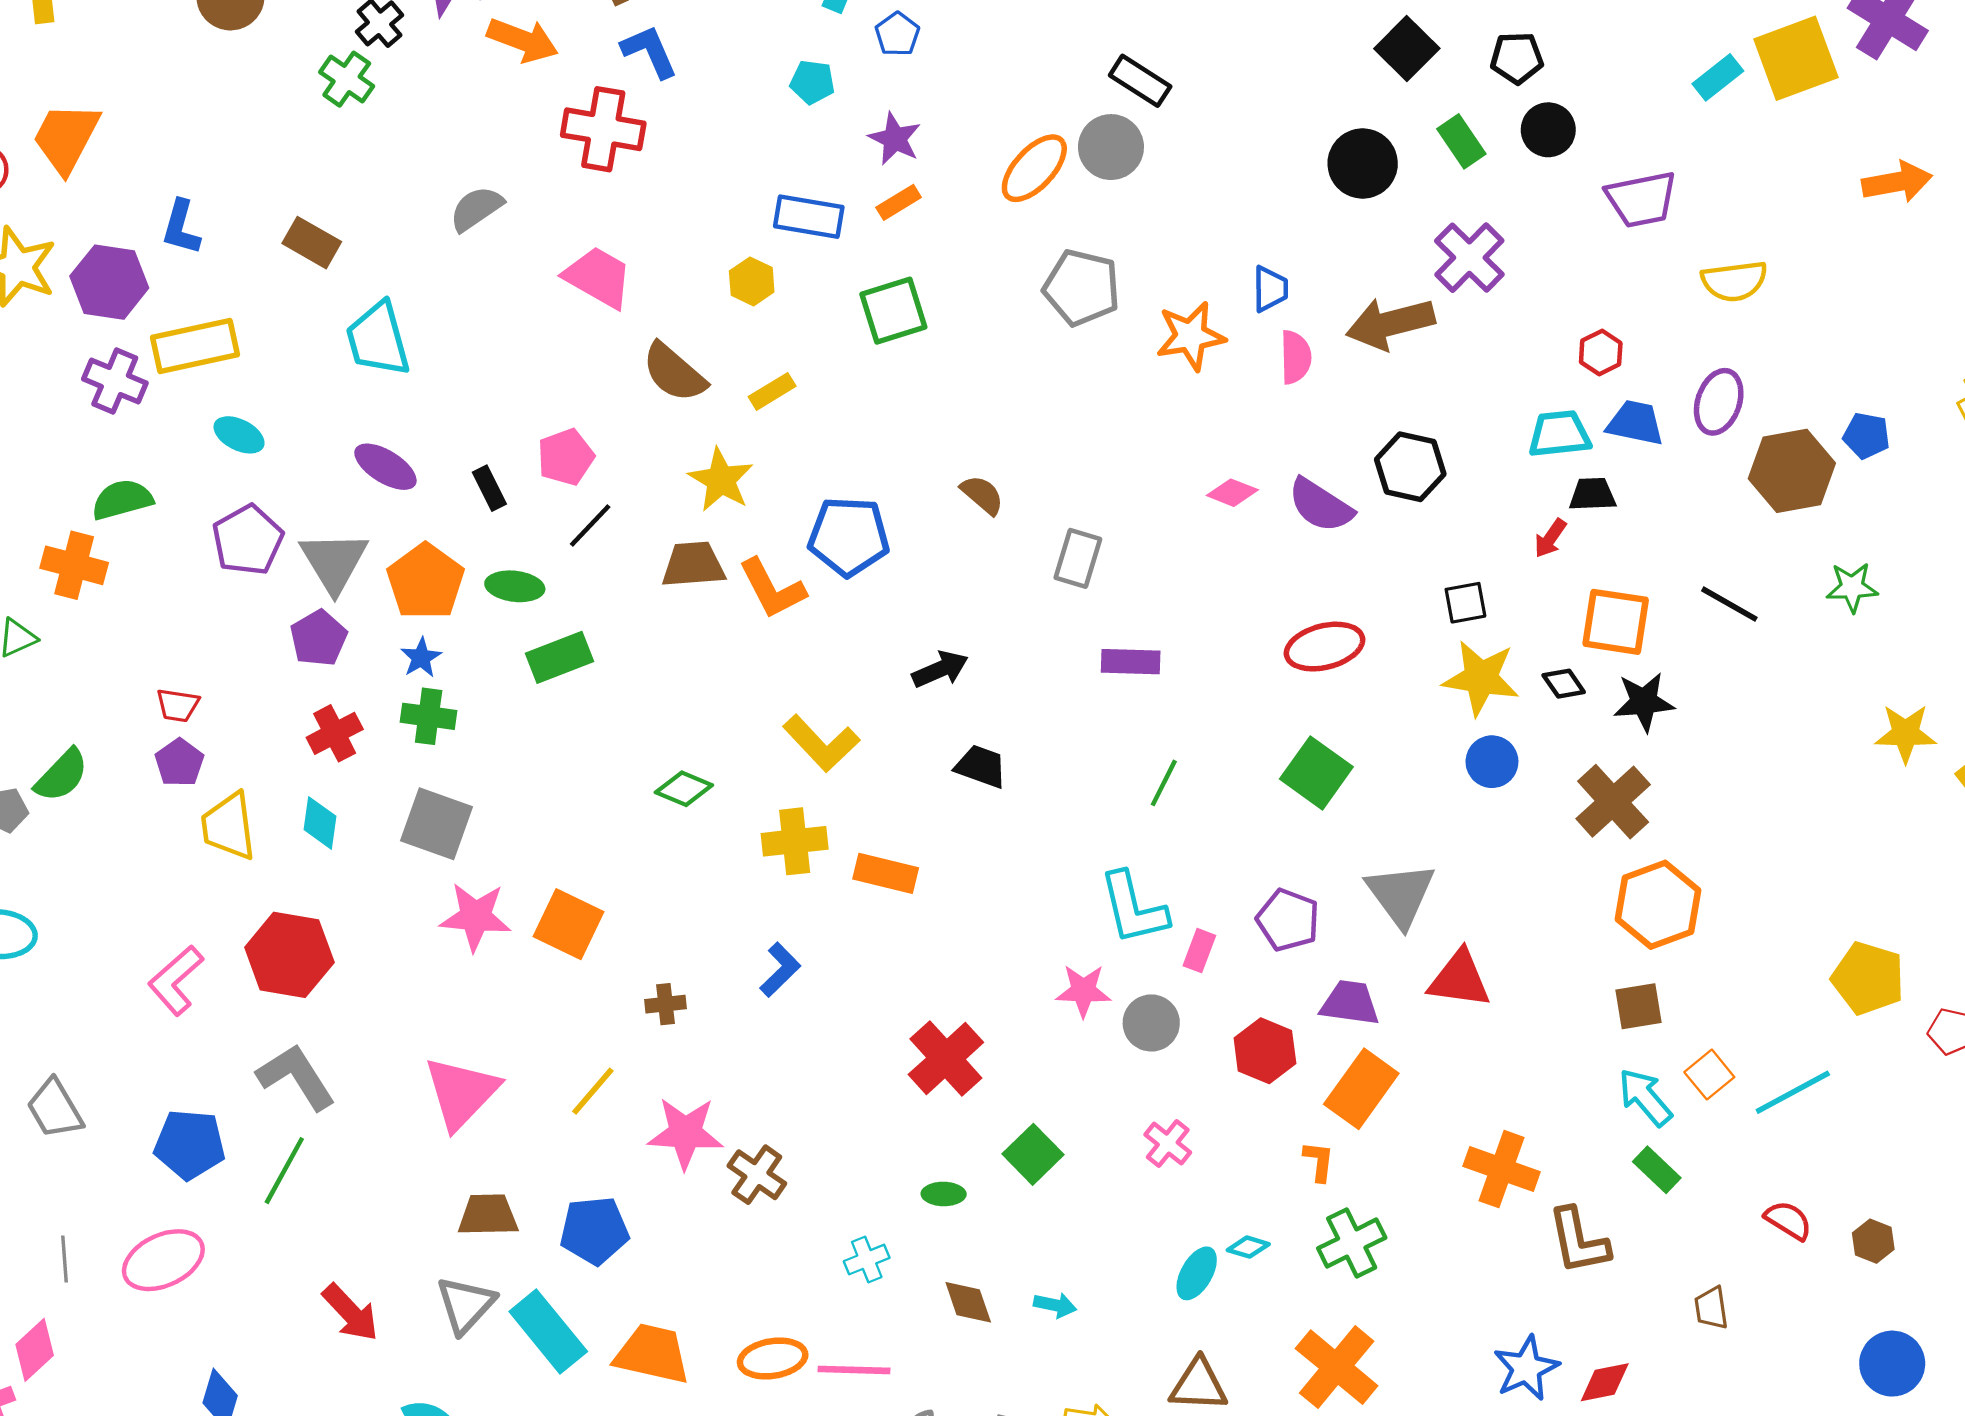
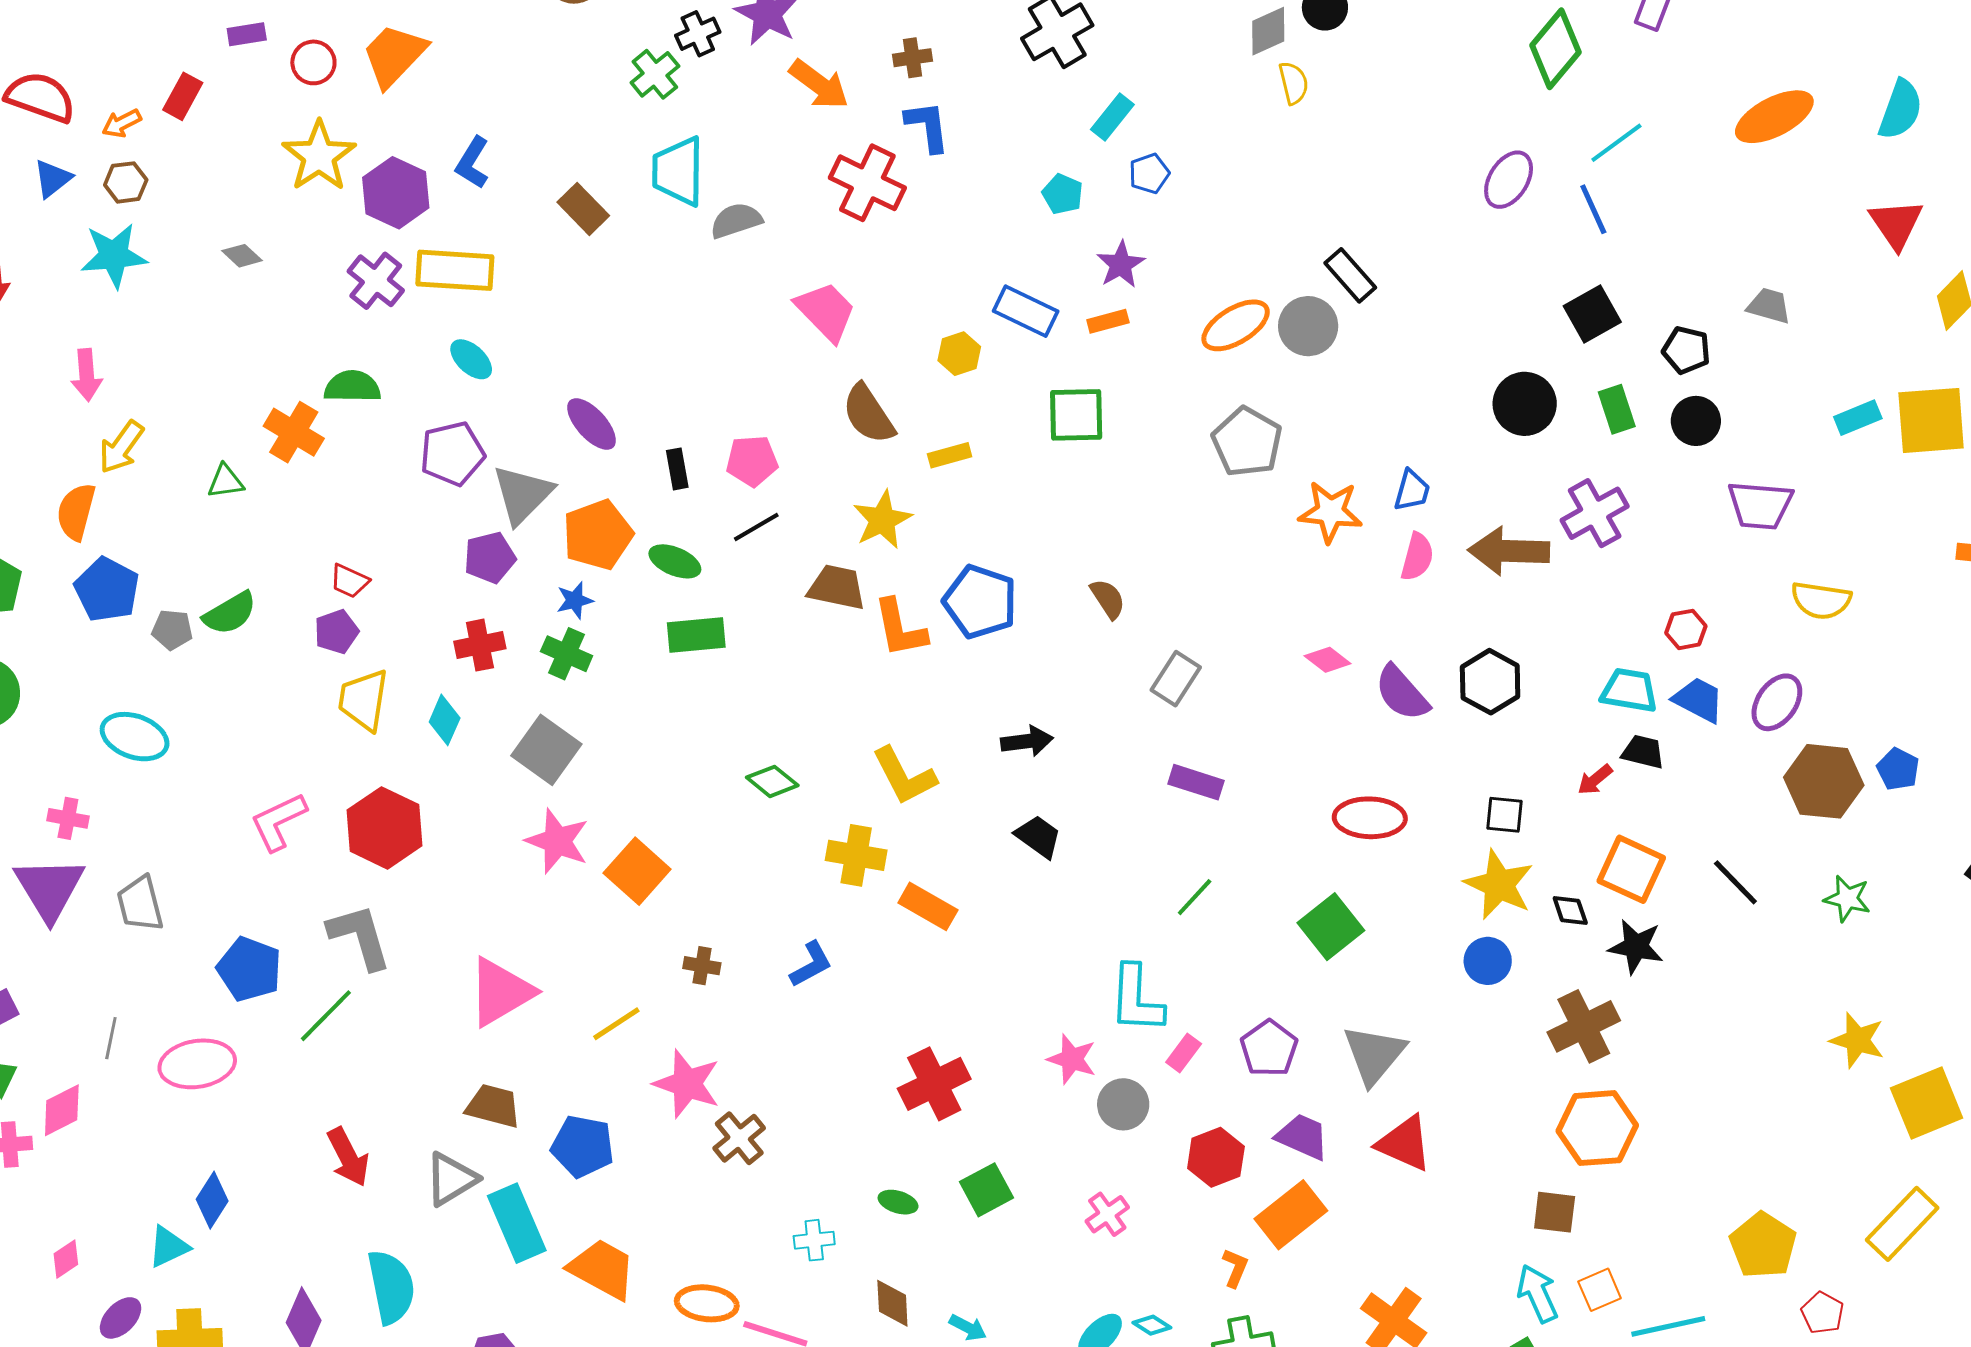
cyan trapezoid: (378, 339) -> (678, 171), moved

